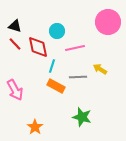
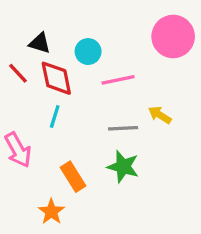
black triangle: (15, 26) -> (40, 43), moved
cyan line: (52, 66) -> (55, 117), moved
orange rectangle: (56, 86) -> (73, 177), moved, turned 30
green star: (82, 117) -> (123, 167), moved

